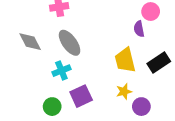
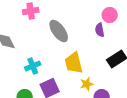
gray ellipse: (70, 43) -> (59, 31), moved
yellow trapezoid: (125, 60) -> (74, 63), moved

